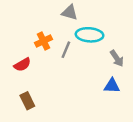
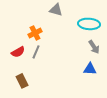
cyan ellipse: (90, 35) -> (89, 24), moved
gray line: (66, 50) -> (36, 52), moved

